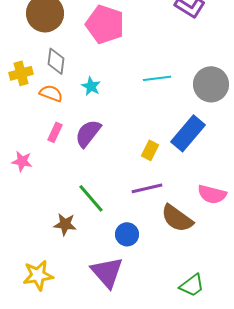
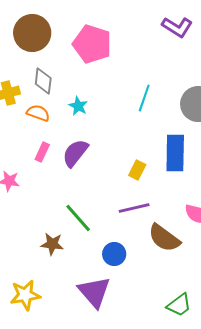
cyan line: (157, 78) -> (144, 98), turned -64
blue rectangle: (188, 133) -> (175, 153), turned -39

